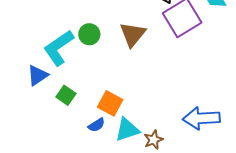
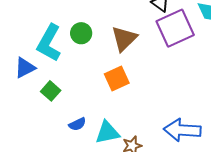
cyan L-shape: (59, 48) -> (49, 43), turned -33
orange square: (110, 103) -> (117, 79), moved, turned 30

